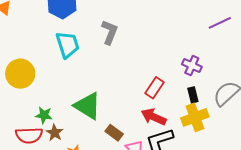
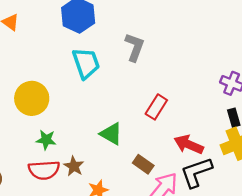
red rectangle: (155, 88) -> (156, 107), moved
green triangle: (88, 106) -> (111, 134), size x0.7
green star: (44, 115) -> (46, 140), moved

